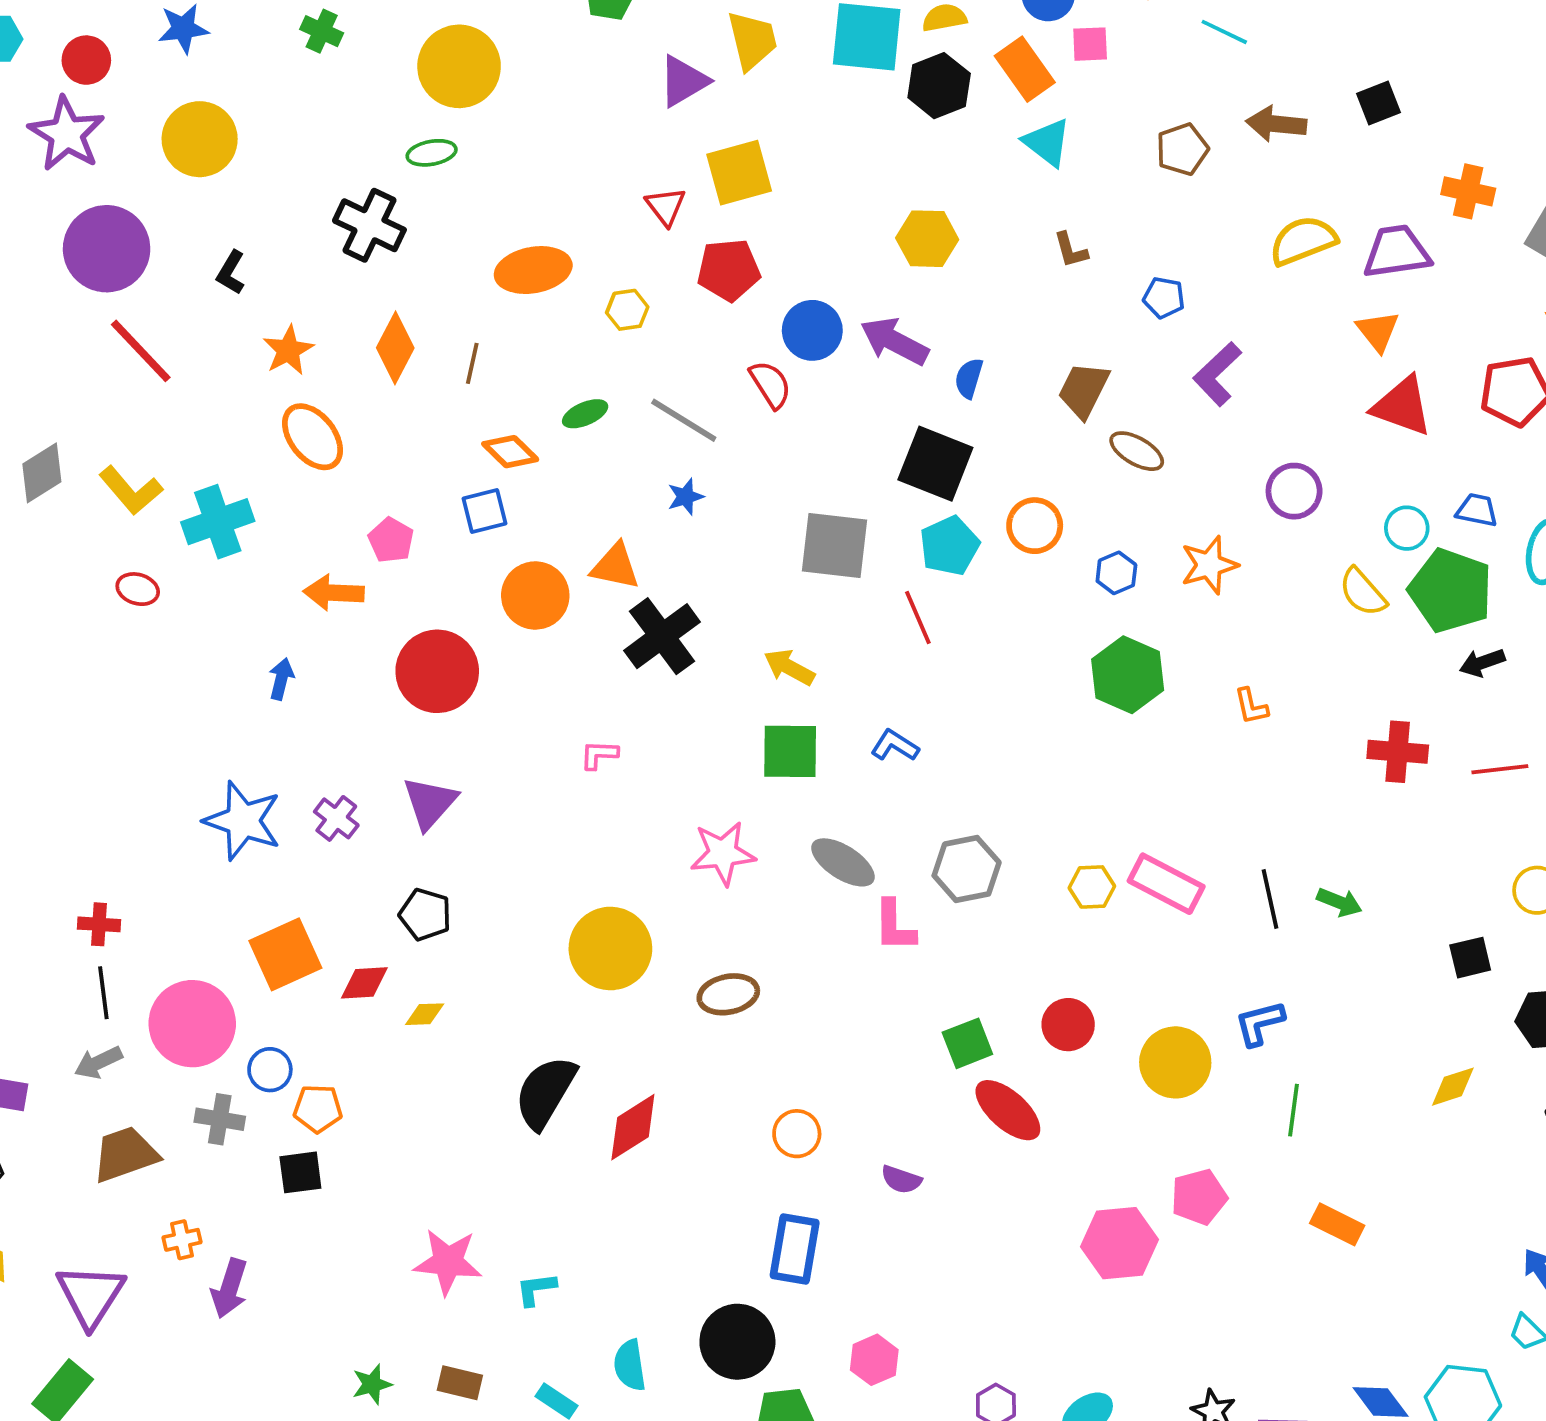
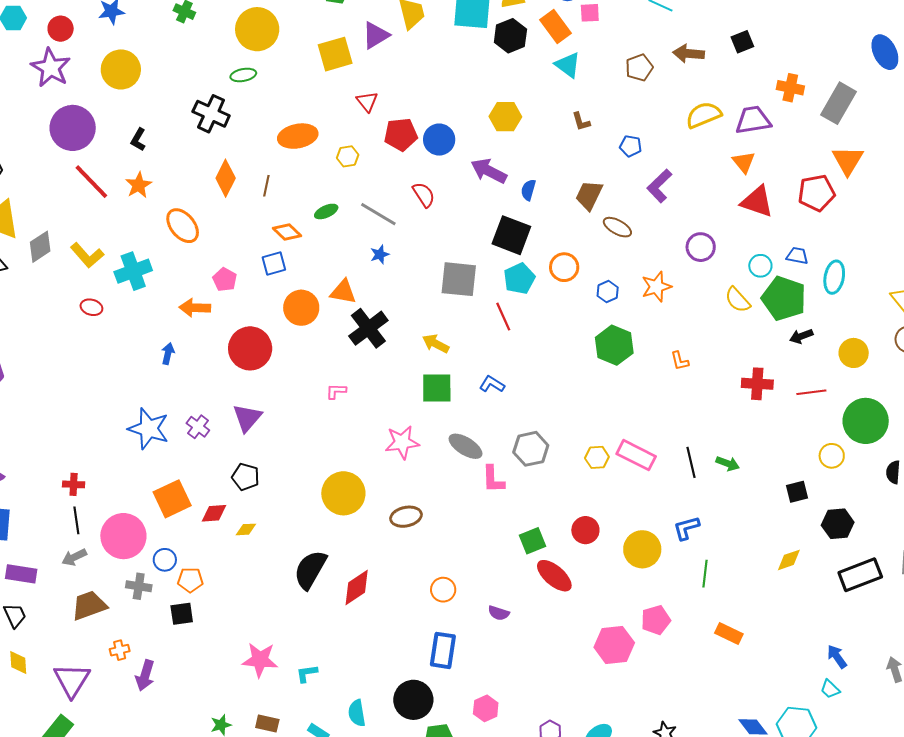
yellow square: (739, 173) -> (335, 54), moved
blue circle: (812, 330) -> (439, 140), moved
orange star: (288, 350) -> (139, 185), moved

